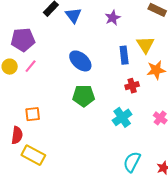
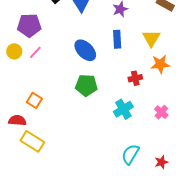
blue rectangle: (124, 55) -> (117, 39), moved
orange square: (33, 114) -> (34, 100), turned 35
red semicircle: (17, 135) -> (17, 120), turned -96

